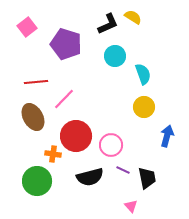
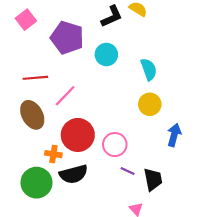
cyan circle: (115, 56) -> (106, 55), moved
black semicircle: (90, 177) -> (74, 174), moved

